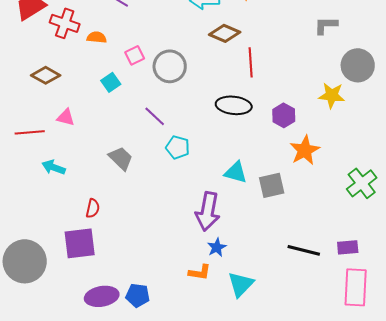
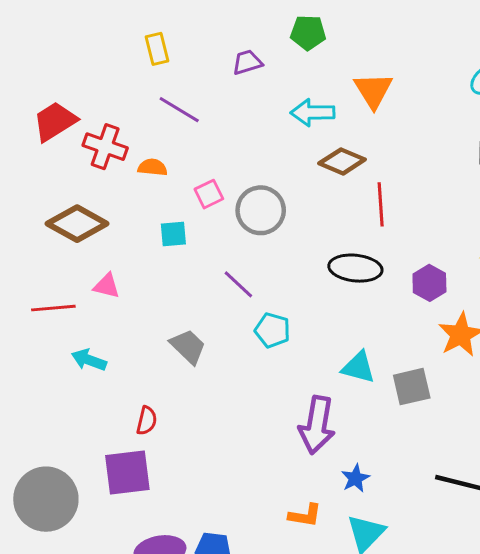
brown diamond: (46, 75) -> (77, 224), size x1.4
cyan square: (111, 82) -> (173, 234), turned 30
blue star: (217, 247) -> (355, 478), moved

